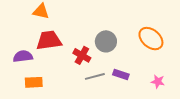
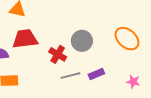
purple rectangle: (121, 74) -> (96, 74), turned -42

